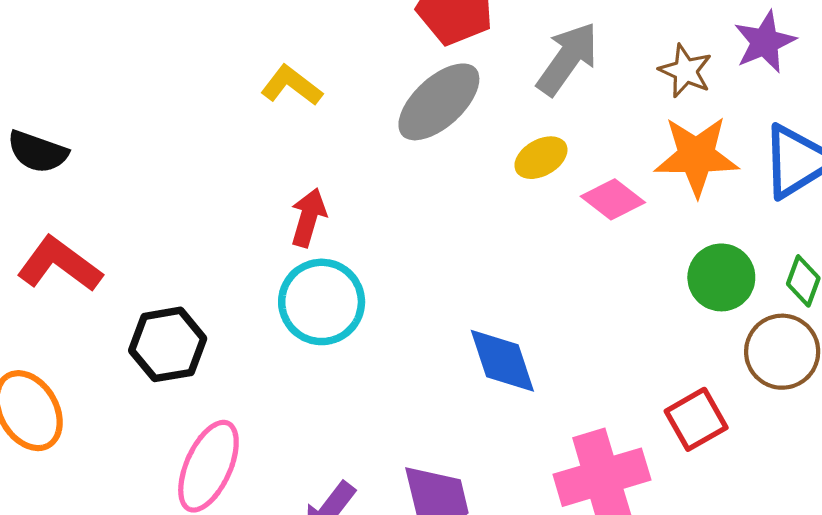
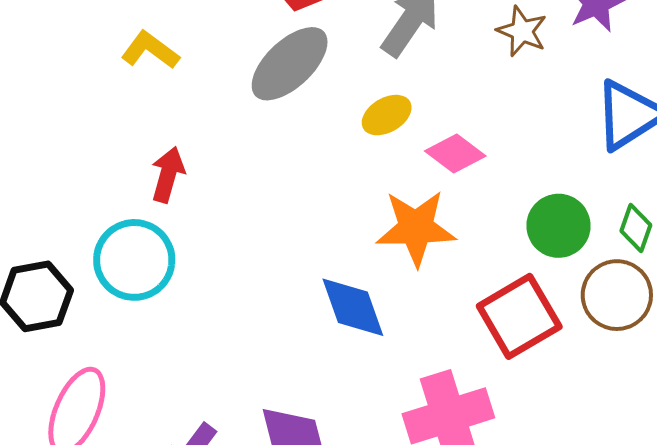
orange star: (696, 156) -> (416, 228), moved
cyan circle: (322, 302) -> (134, 260), moved
red square: (696, 419) -> (519, 316), moved, size x1.4

